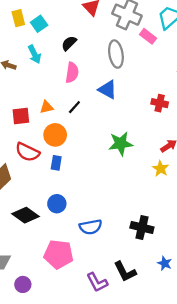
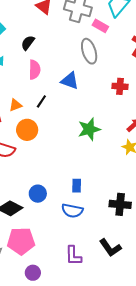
gray ellipse: (116, 54) -> (89, 51), moved
blue rectangle: (56, 163) -> (77, 186), moved
blue semicircle: (91, 227) -> (72, 211), turned 30
pink pentagon: (58, 254) -> (21, 241), moved
purple L-shape: (97, 282) -> (73, 256), moved, turned 35
purple circle: (23, 284) -> (33, 273), moved

